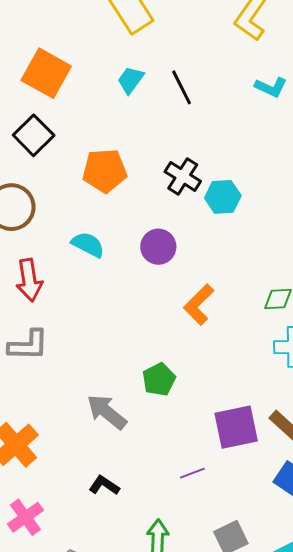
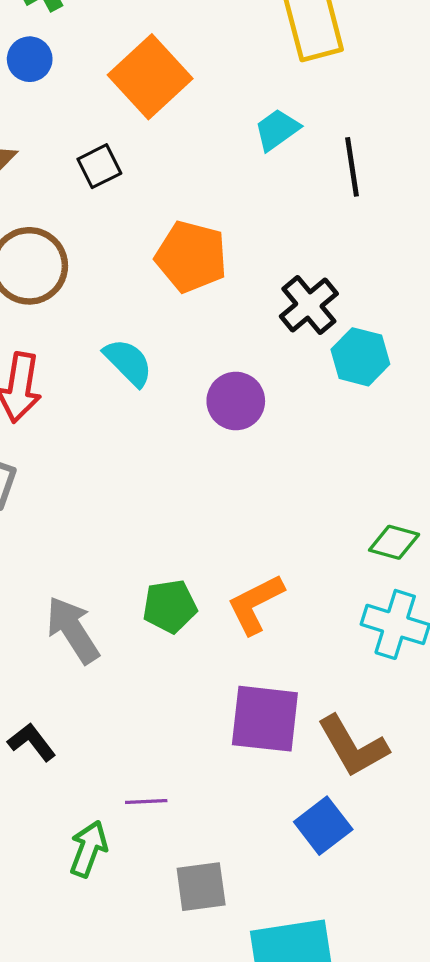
black square: (34, 135) -> (99, 166), size x0.7
orange L-shape: (199, 305) -> (255, 604), moved
purple line: (192, 473) -> (146, 801), moved

